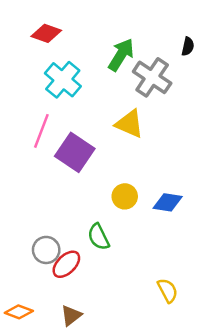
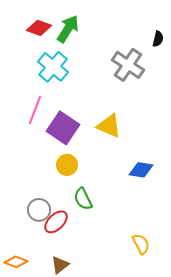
green arrow: (121, 55) -> (68, 29), moved
yellow triangle: (129, 124) -> (109, 126), moved
yellow circle: (125, 196) -> (67, 165), moved

